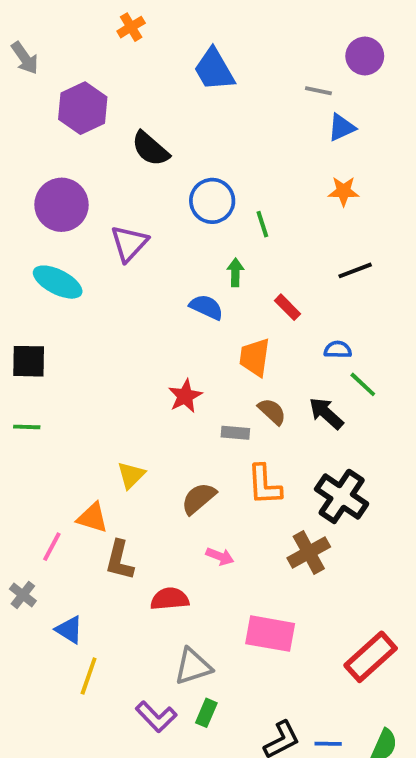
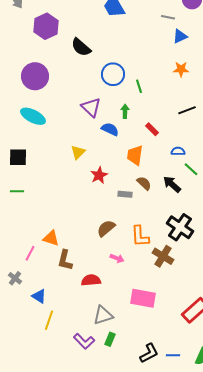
purple triangle: (129, 243) -> (91, 107), moved, turned -30
yellow triangle: (131, 475) -> (78, 152), moved
orange L-shape: (264, 485) -> (140, 236), moved
brown cross: (309, 552) -> (163, 256), turned -30

